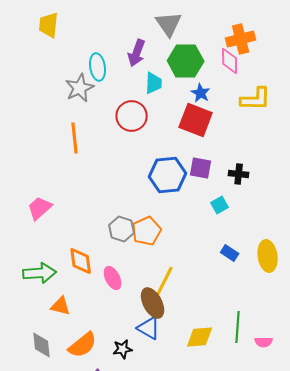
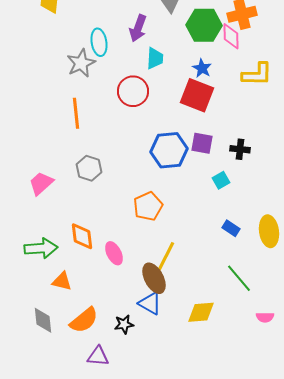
green hexagon: (186, 61) -> (204, 25), moved
gray hexagon: (122, 229) -> (89, 168), moved
green line: (238, 327) -> (239, 278), moved, turned -44

